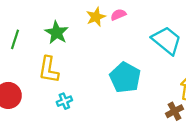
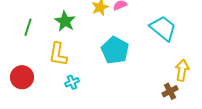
cyan pentagon: (125, 78) -> (115, 50), moved

